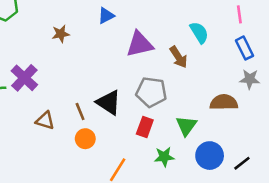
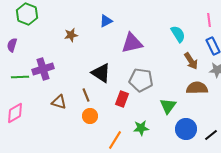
brown arrow: (178, 57) -> (191, 61), moved
purple cross: (24, 78) -> (43, 69), turned 30
black triangle: (109, 102) -> (101, 73), moved
red rectangle: (145, 127) -> (122, 99), moved
green star: (164, 157) -> (141, 128), moved

